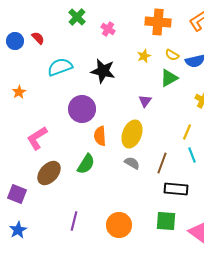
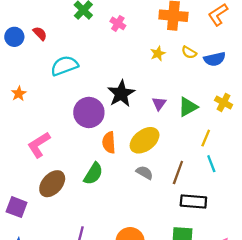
black star: (103, 71) -> (121, 94), moved, turned 30
green triangle: (169, 78) -> (188, 107), moved
yellow ellipse: (132, 134) -> (145, 140), turned 32

